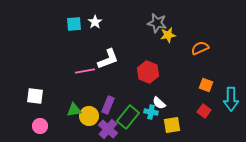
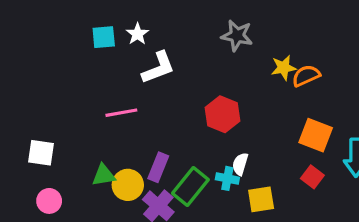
yellow star: (168, 35) -> (284, 68), moved
white L-shape: (108, 59) -> (158, 68), moved
orange square: (206, 85) -> (316, 135), size x1.5
white semicircle: (159, 103) -> (240, 164), turned 64

